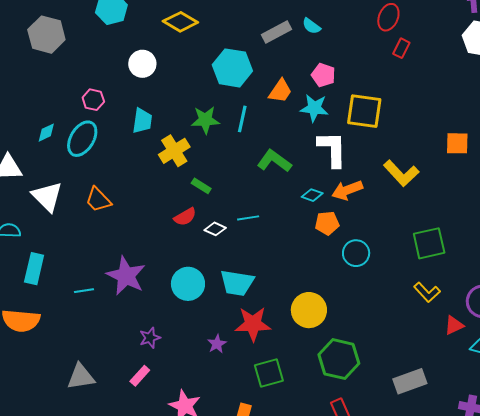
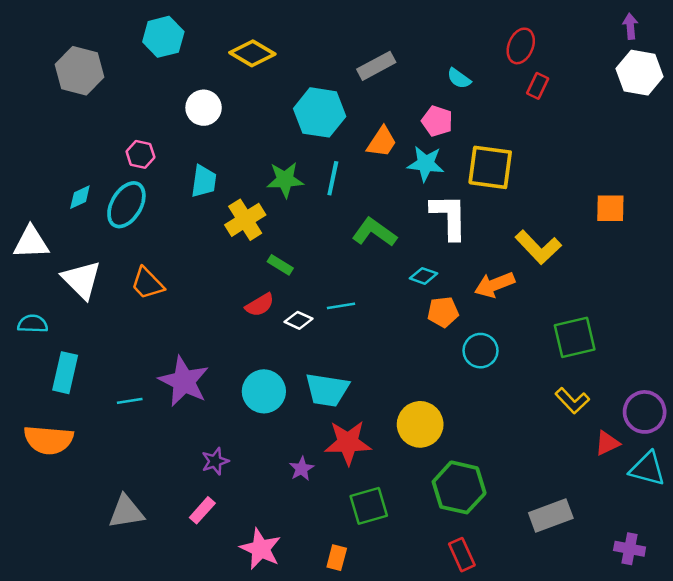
cyan semicircle: (311, 26) -> (459, 78), moved
orange arrow: (347, 190) -> (494, 285), moved

